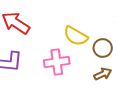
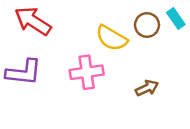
brown circle: (103, 48) -> (147, 25), moved

